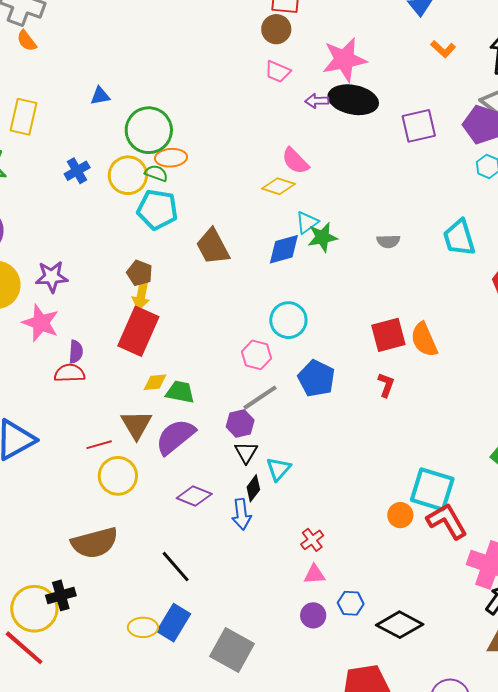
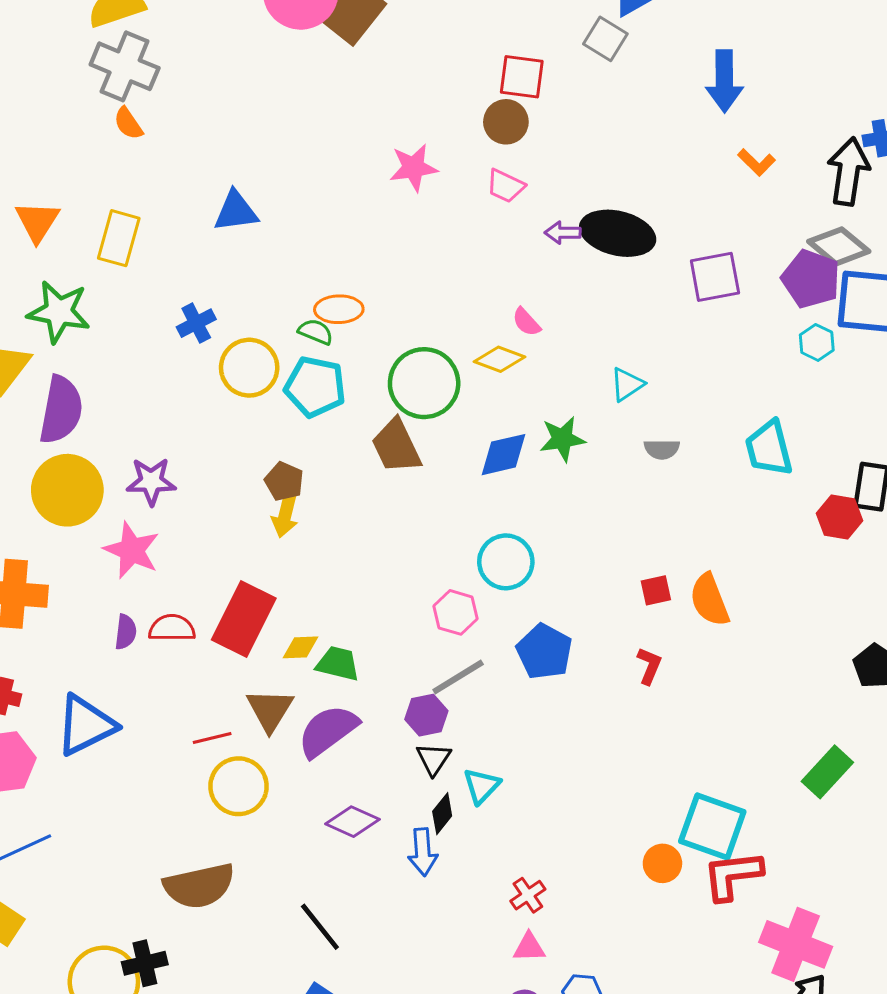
pink star: (344, 60) -> (413, 168), moved, size x0.7
blue triangle: (100, 96) -> (236, 211), size x1.5
green circle: (149, 130) -> (424, 383), moved
pink semicircle: (295, 161) -> (526, 322), size x0.7
yellow circle: (128, 175) -> (249, 368), moved
cyan triangle: (307, 223) -> (627, 384), moved
red rectangle: (138, 331) -> (244, 619), moved
red square: (388, 335) -> (656, 590), size x0.6
purple semicircle: (76, 352) -> (126, 632), moved
red L-shape: (447, 521) -> (732, 875), turned -69

